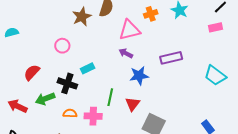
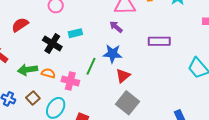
blue star: (139, 76) -> (112, 54), moved
green arrow: (45, 99) -> (28, 70), moved
red triangle: (133, 104) -> (123, 76), moved

